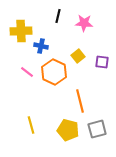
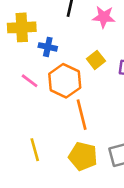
orange line: (80, 101) -> (82, 115), moved

